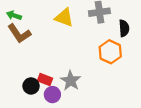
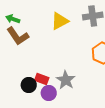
yellow triangle: (64, 18) -> (60, 21), turned -48

